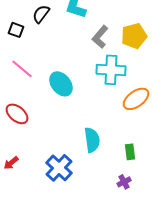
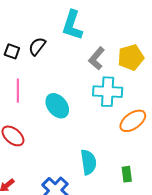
black semicircle: (41, 14) -> (37, 46), moved
pink line: (22, 69) -> (18, 91), turned 50

